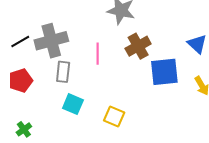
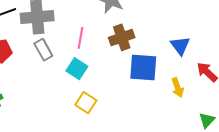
gray rectangle: (63, 72) -> (43, 50), turned -45
cyan square: (73, 104) -> (77, 69), moved

